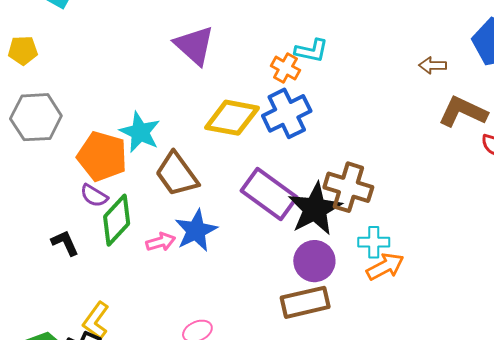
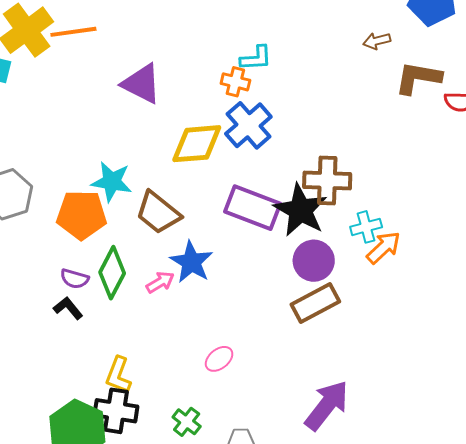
purple semicircle: (94, 196) -> (75, 279), moved

